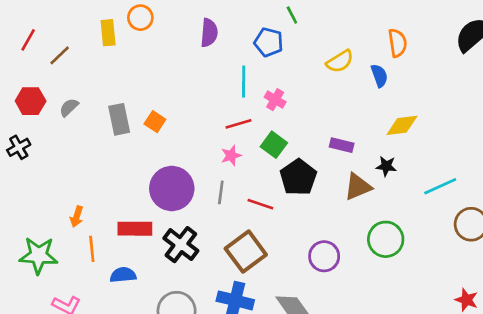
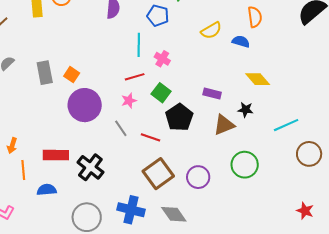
blue semicircle: (379, 76) -> (241, 41), turned -54
yellow diamond: (402, 125) -> (258, 79), turned 55
purple circle: (172, 188) -> (85, 105), moved
gray line: (221, 192) -> (121, 128), turned -42
brown square: (246, 252) -> (158, 174), moved

